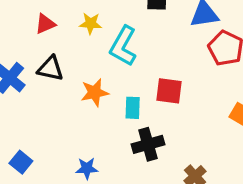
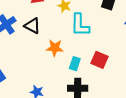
cyan L-shape: (123, 46) -> (80, 25), turned -45

